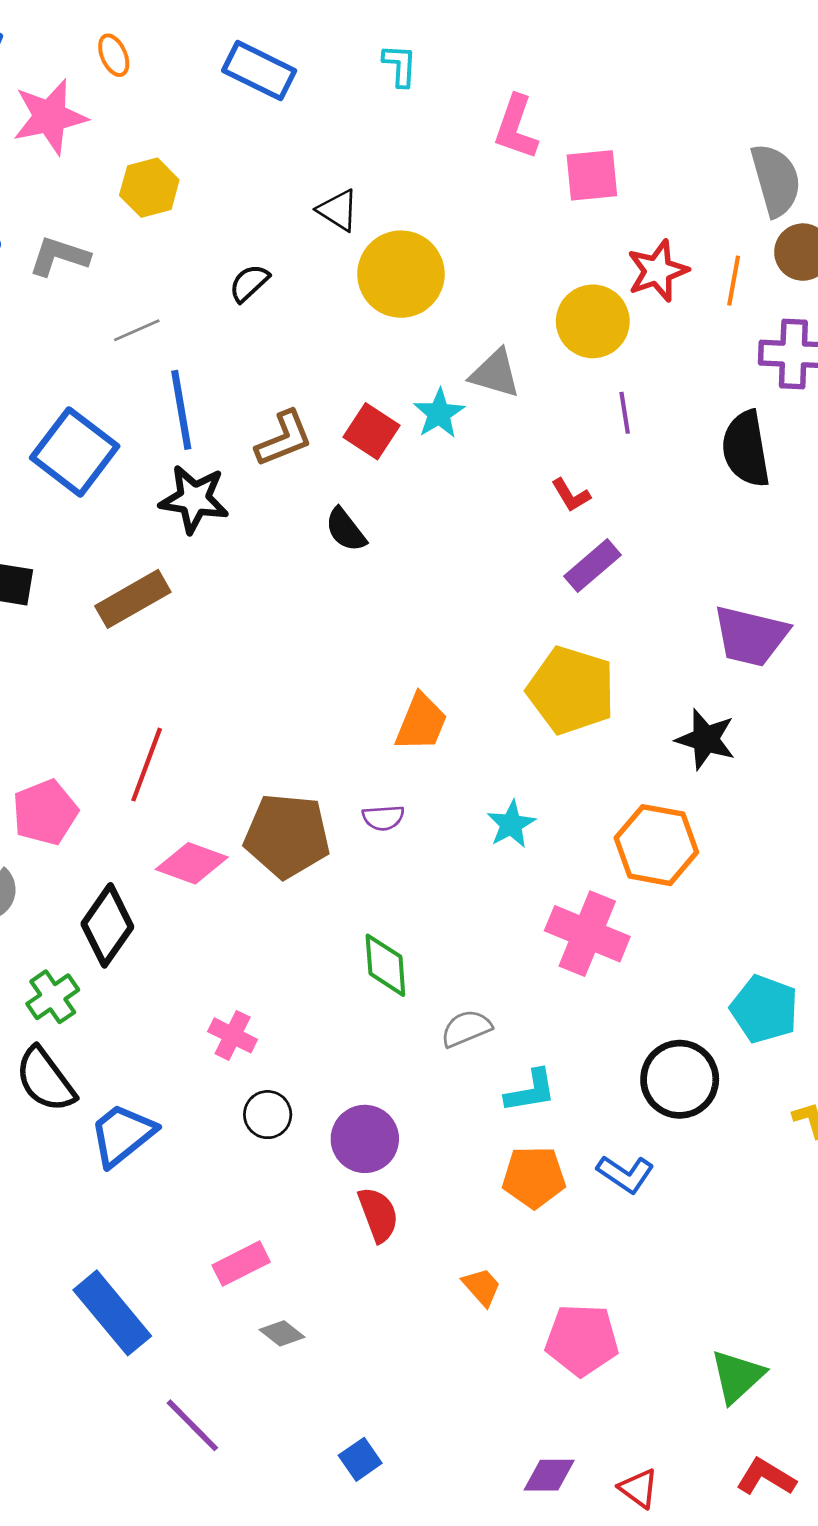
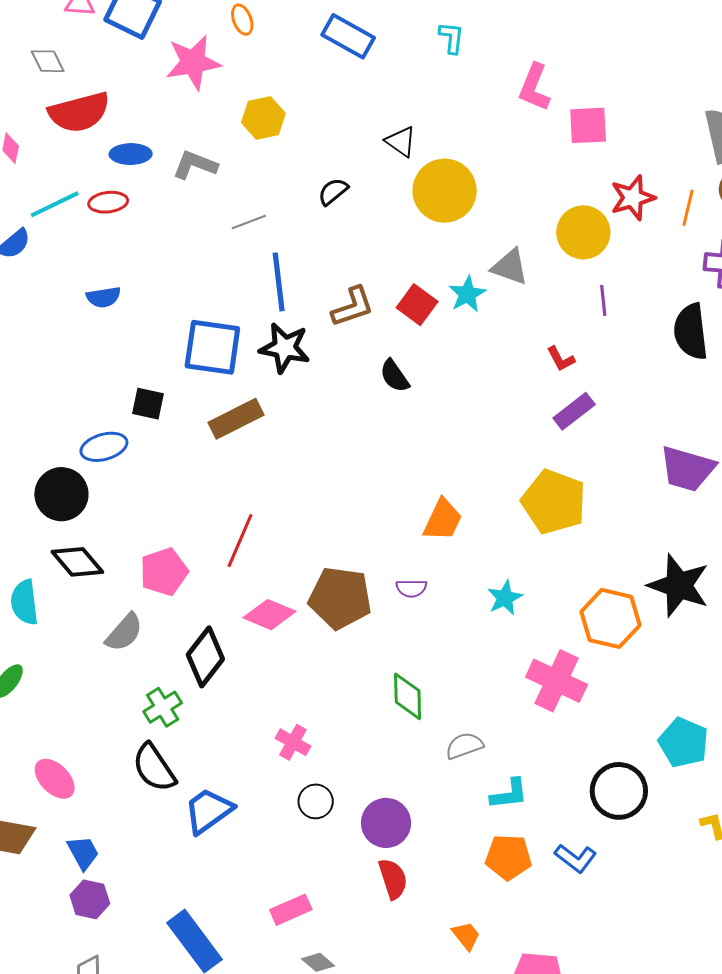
blue square: (75, 452) -> (212, 347), moved, turned -32
black star: (706, 739) -> (679, 585), moved, size x1.4

